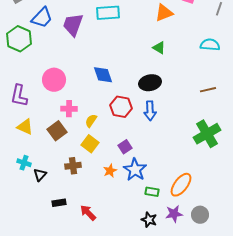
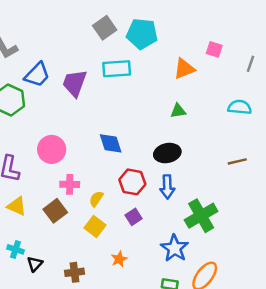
green triangle: (159, 48) -> (178, 111), turned -40
green cross: (207, 134) -> (201, 216), moved
purple square: (125, 147) -> (134, 217), moved
brown cross: (73, 166) -> (75, 272), moved
blue star: (135, 170) -> (175, 248), moved

